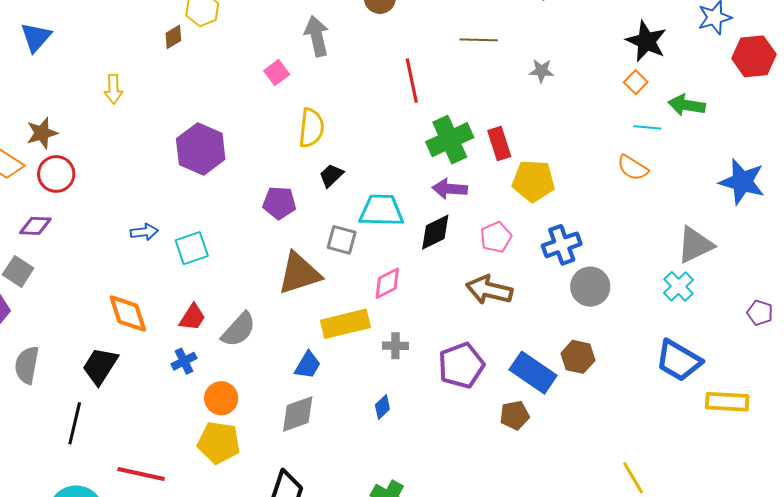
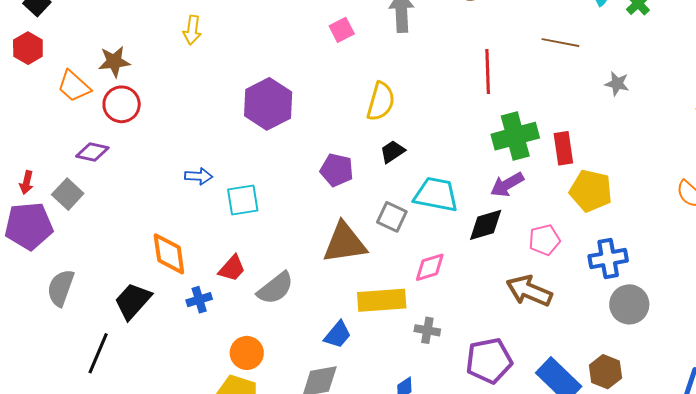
pink square: (277, 73) -> (342, 30), moved
purple arrow: (450, 189) -> (507, 185), turned -44
blue cross: (184, 361) -> (199, 300), moved

